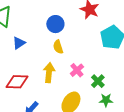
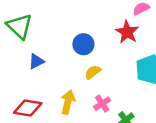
yellow semicircle: (58, 47) -> (93, 72), moved, turned 64

